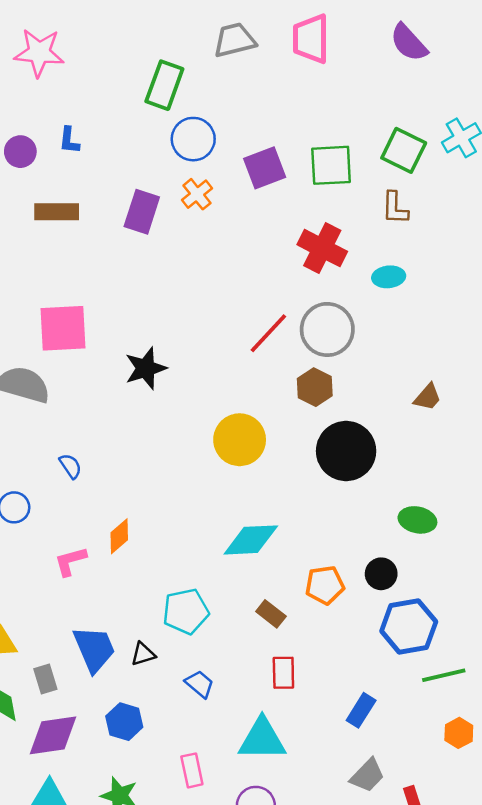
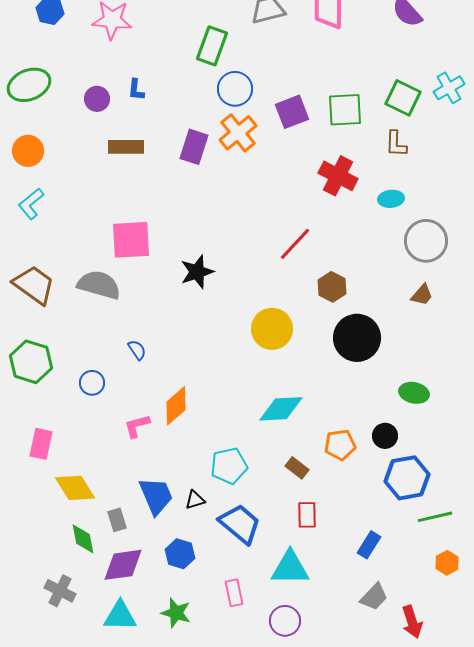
orange cross: (197, 194) -> (238, 133), size x1.5
gray circle: (327, 329) -> (426, 241), moved
orange diamond: (119, 536) -> (176, 406), size x1.4
blue trapezoid: (199, 684) -> (240, 524), size x1.8

